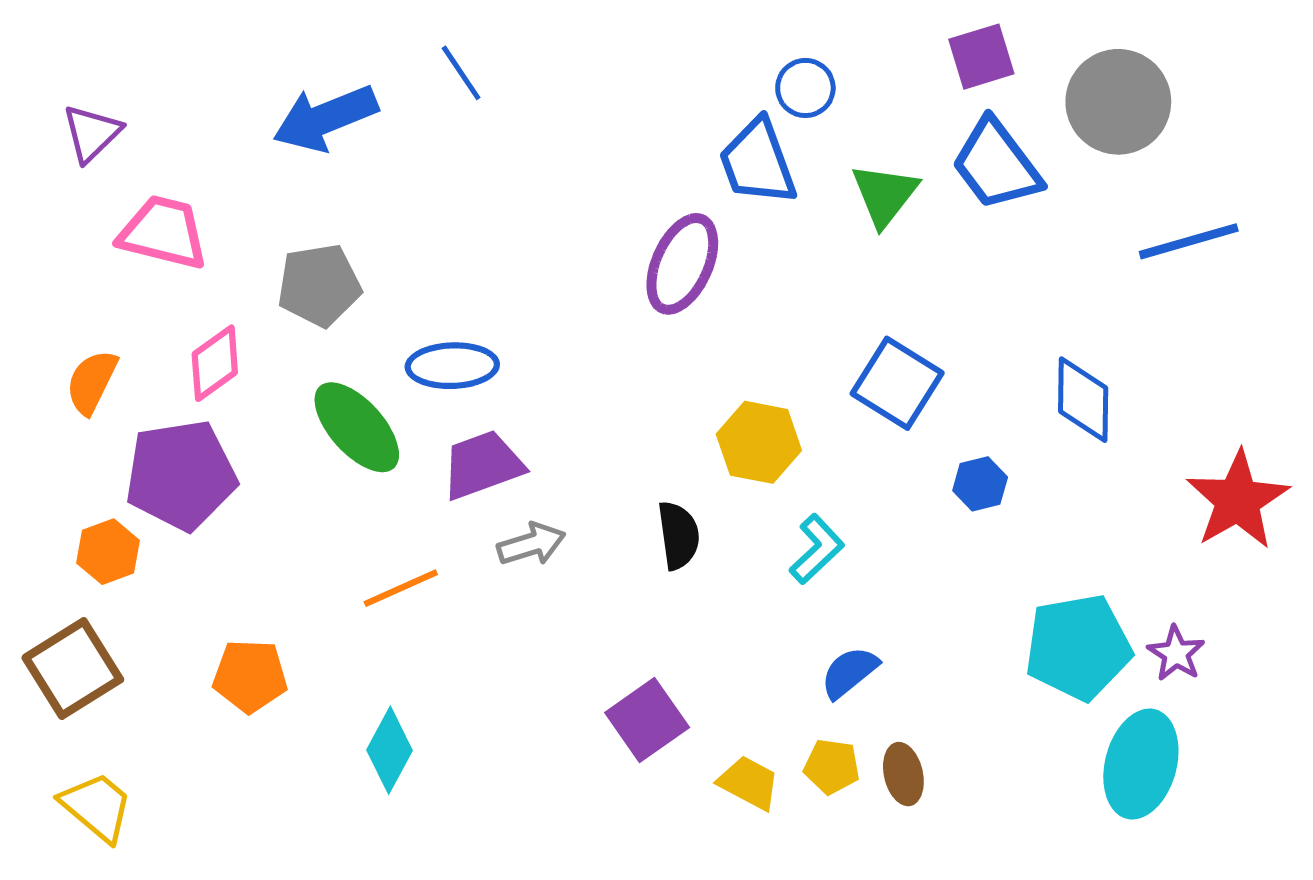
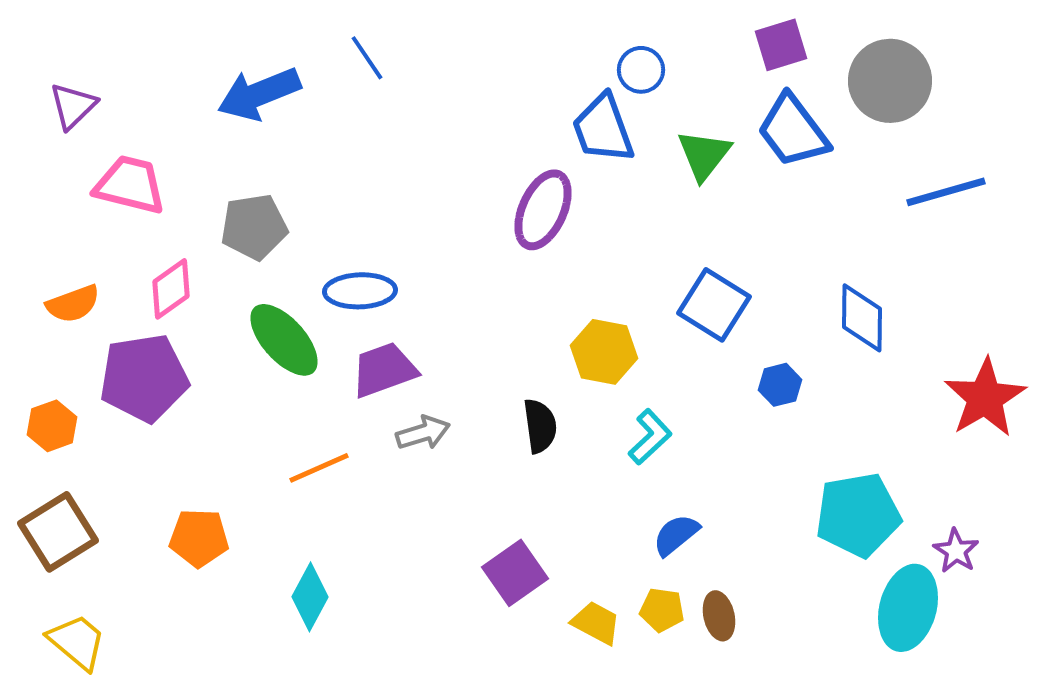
orange semicircle: (92, 382) -> (73, 304), turned -136
orange hexagon: (108, 552) -> (52, 426), moved
purple star: (1176, 653) -> (956, 551), moved

